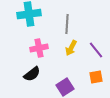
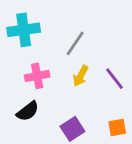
gray line: (67, 24) -> (75, 43), turned 30
orange square: (96, 77) -> (117, 127), moved

